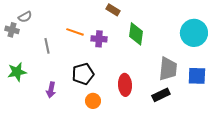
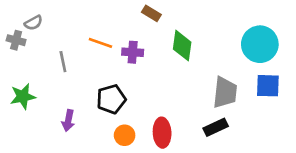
blue square: (197, 76) -> (268, 86), moved
red ellipse: (125, 85) -> (162, 133), moved

